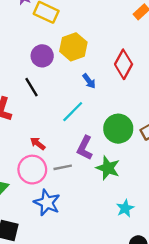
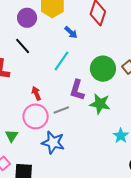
red arrow: (38, 144) -> (36, 93), turned 40

